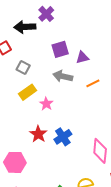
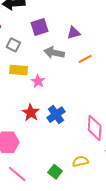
purple square: (60, 49) -> (39, 27), moved
yellow rectangle: (28, 92) -> (19, 70), turned 42

